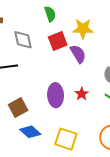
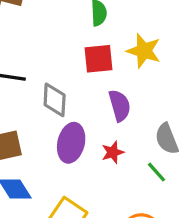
gray diamond: (23, 40) -> (55, 100), moved
purple semicircle: (78, 54) -> (120, 106), moved

